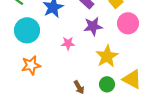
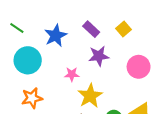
pink circle: (128, 23) -> (139, 67), moved
yellow star: (107, 56) -> (90, 96), moved

